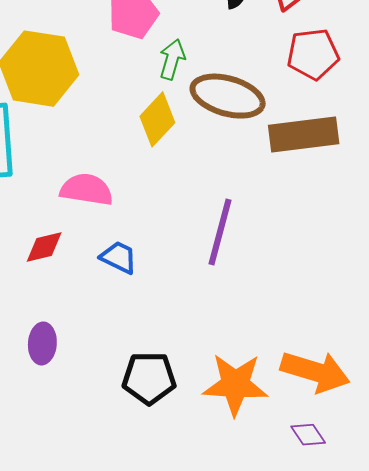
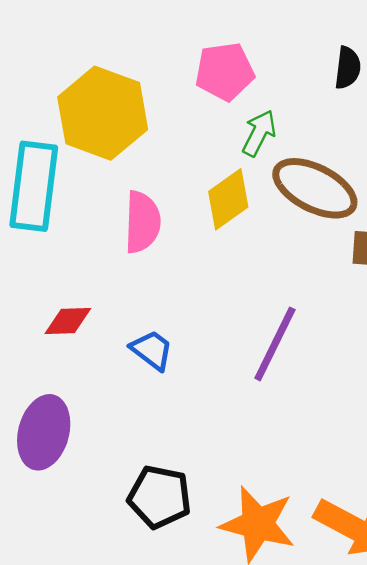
pink semicircle: (87, 190) -> (142, 222), moved, turned 72
purple ellipse: (42, 343) -> (44, 432), size x1.5

